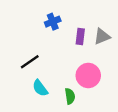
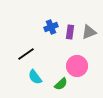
blue cross: (53, 22) -> (51, 27), moved
green semicircle: (70, 96) -> (61, 84), turned 56

